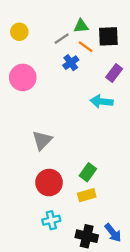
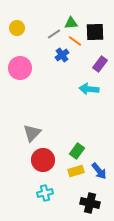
gray triangle: (42, 140) -> (32, 133), moved
blue arrow: (113, 233) -> (99, 171), moved
black cross: (87, 236) -> (90, 203), moved

